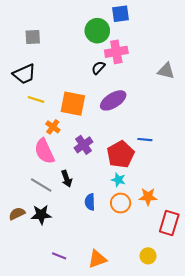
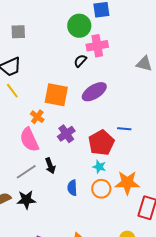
yellow line: (36, 99) -> (12, 91), moved, turned 35
gray line: (41, 185) -> (26, 172), turned -65
orange star: (148, 197) -> (127, 183), size x1.4

